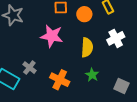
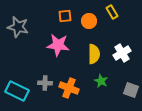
white cross: (116, 38) -> (122, 53), moved
gray cross: (29, 68) -> (45, 83), moved, turned -32

